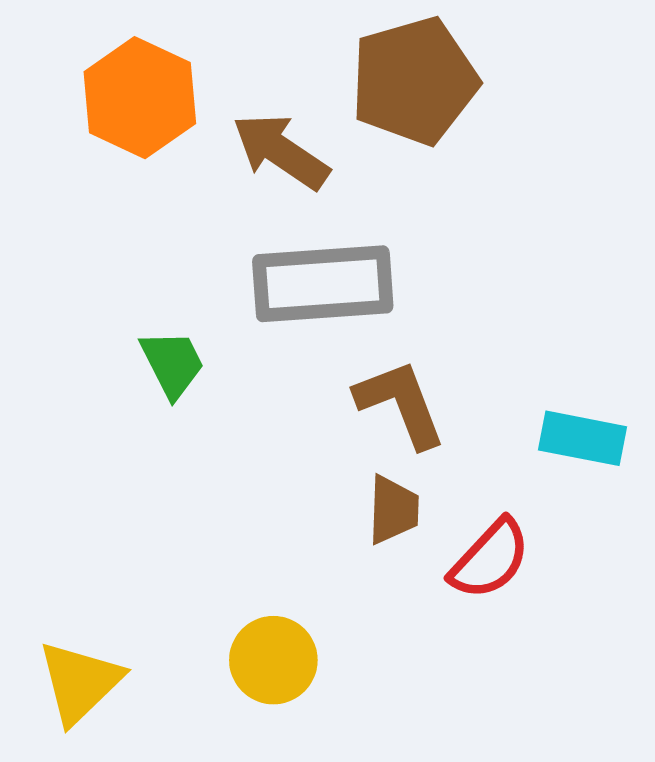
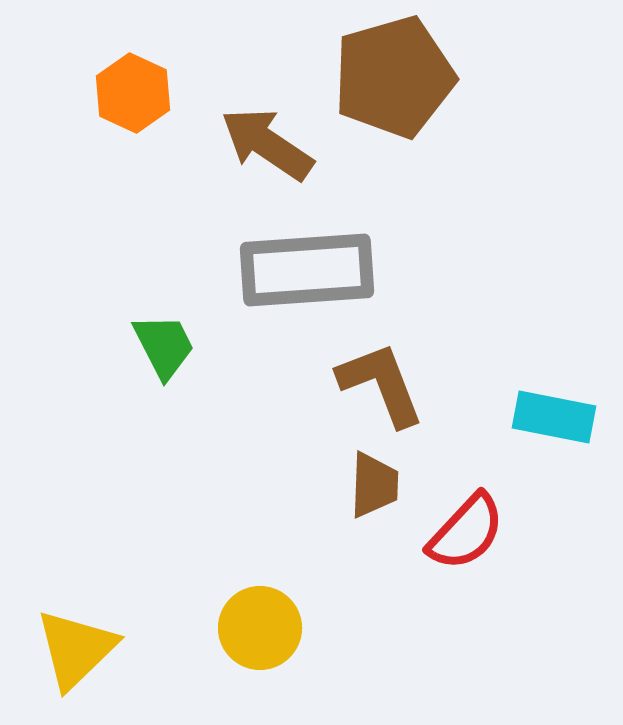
orange hexagon: (140, 98) -> (133, 93), size x0.7

